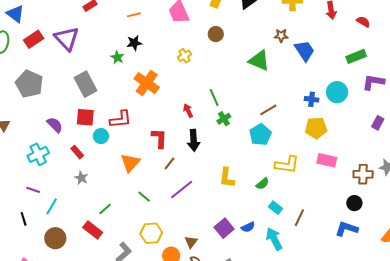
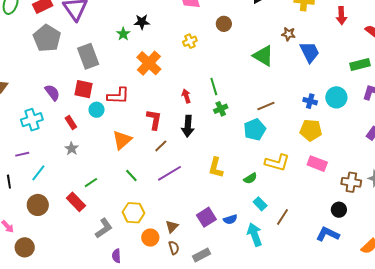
gray pentagon: (29, 84) -> (47, 38), moved
purple line: (33, 190) -> (22, 154), turned -40

